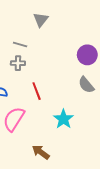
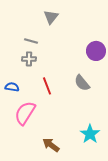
gray semicircle: (86, 85) -> (82, 83), moved
cyan star: (63, 119) -> (90, 134), moved

